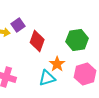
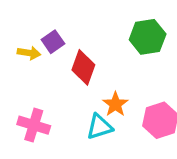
green hexagon: (77, 40) -> (148, 37), moved

